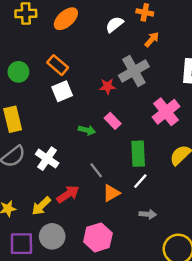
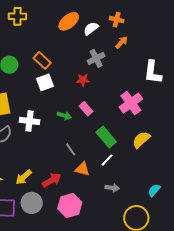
orange ellipse: (66, 19) -> (69, 21), moved
gray cross: (134, 71) -> (96, 58), moved, size x0.7
green rectangle: (138, 154) -> (106, 137), turned -40
white cross: (47, 159) -> (29, 121), moved, turned -30
orange triangle: (111, 193) -> (82, 169), turned 42
red arrow: (68, 194) -> (52, 180), moved

